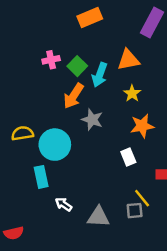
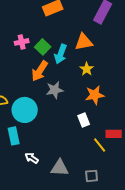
gray star: (92, 120) -> (55, 90), turned -30
yellow line: (142, 198) -> (100, 145), moved
gray square: (135, 211) -> (92, 176), moved

